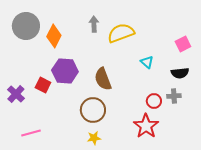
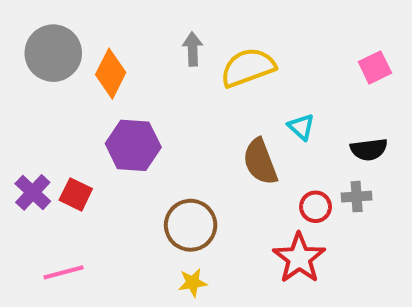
pink square: (183, 44) -> (375, 67), moved
brown semicircle: (103, 79) -> (260, 162), moved
red square: (43, 85) -> (76, 194), moved

